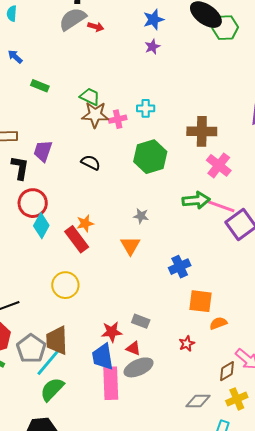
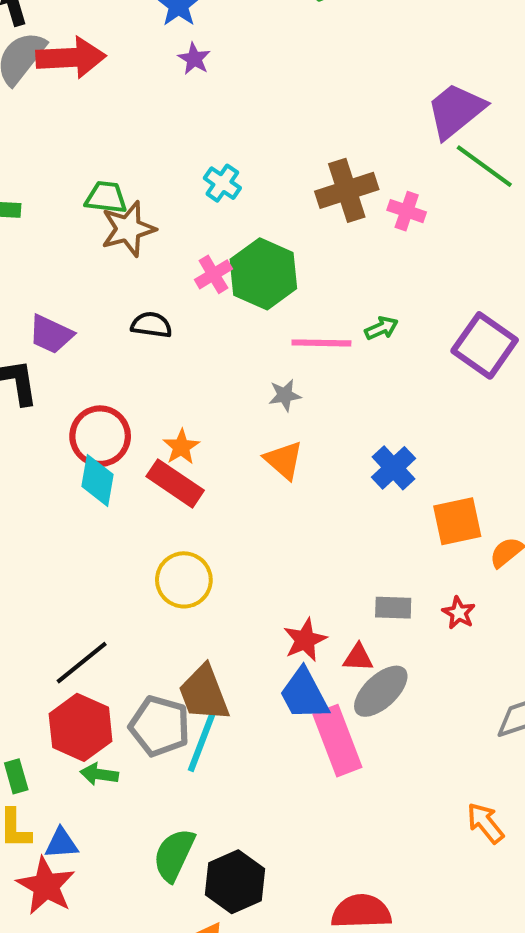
red arrow: (96, 27) -> (71, 58), size x2.0
cyan cross: (146, 108) -> (222, 183), turned -36
pink cross: (118, 119) -> (213, 274), moved
purple trapezoid: (43, 151) -> (51, 334), turned -65
pink cross: (219, 165) -> (407, 211), moved, size x0.7
green arrow: (196, 200) -> (381, 328), size x0.6
red circle: (33, 203) -> (100, 436), moved
pink line: (220, 206) -> (321, 343), moved
gray rectangle: (141, 321) -> (393, 608), moved
green semicircle: (52, 389) -> (174, 855), moved

